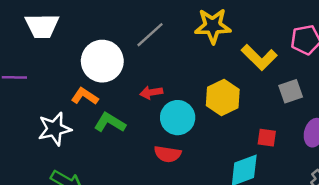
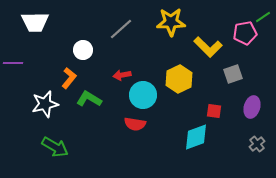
white circle: (102, 61) -> (83, 50), size x0.6
orange L-shape: (85, 96) -> (69, 78), turned 95

